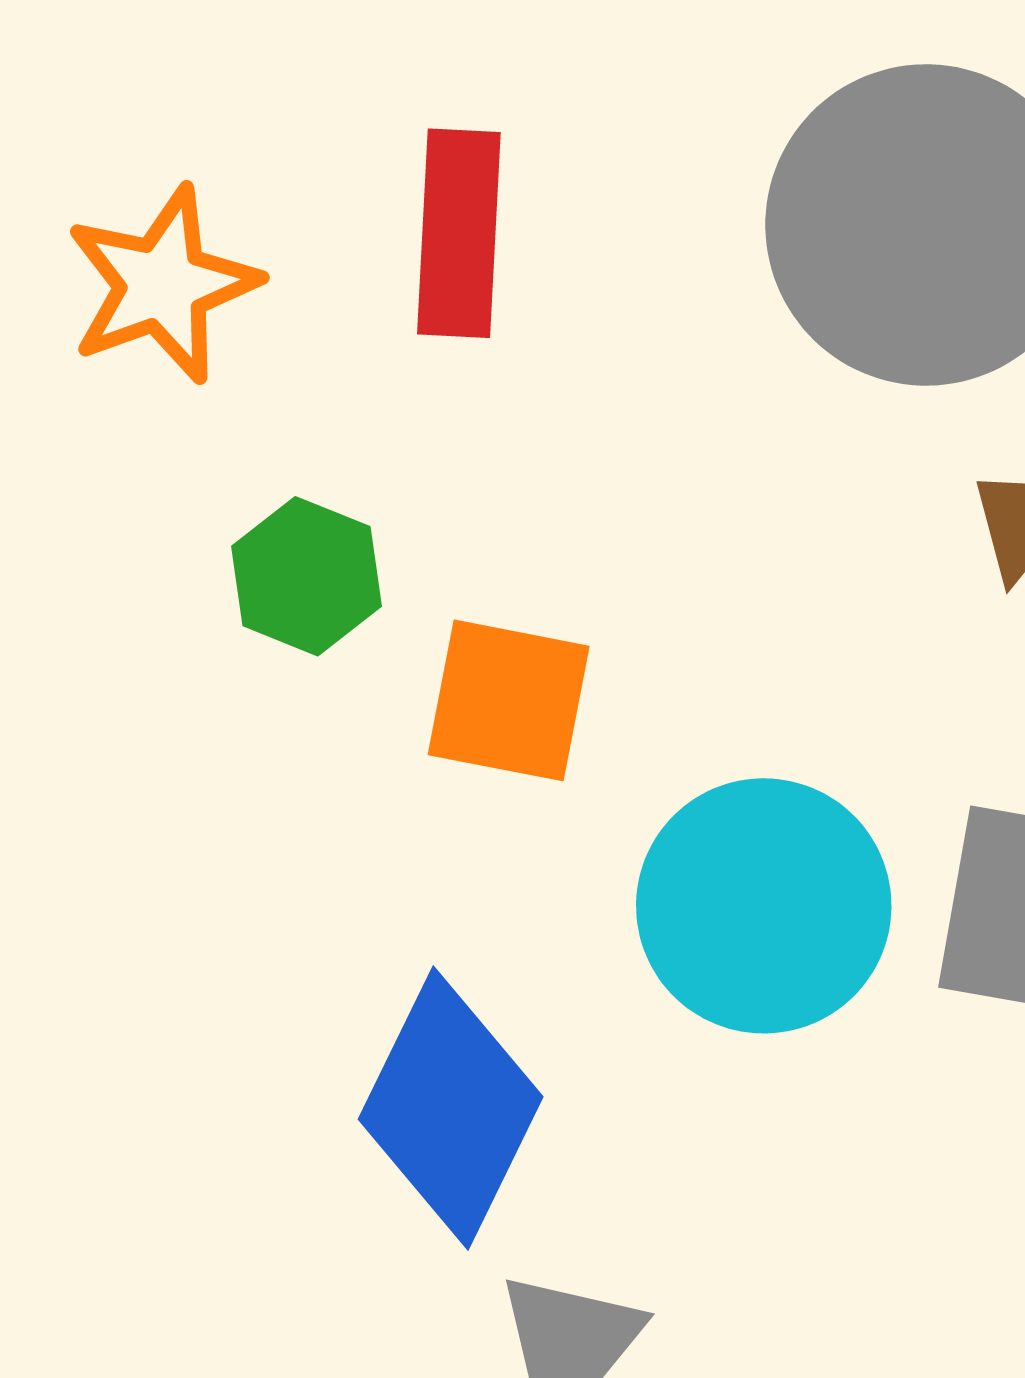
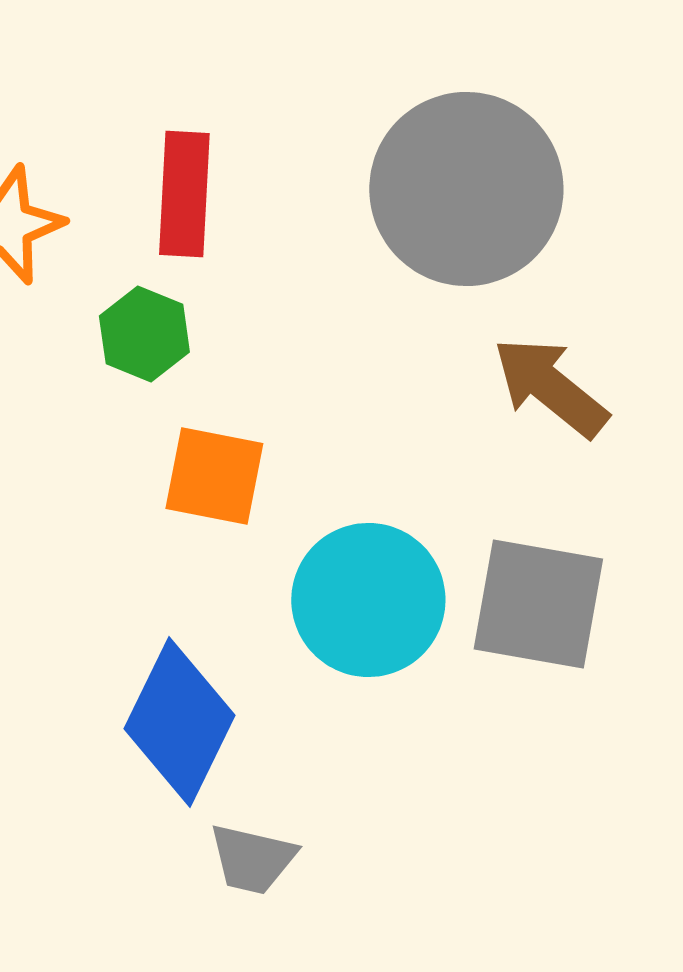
green hexagon: (306, 576) -> (144, 334), moved

